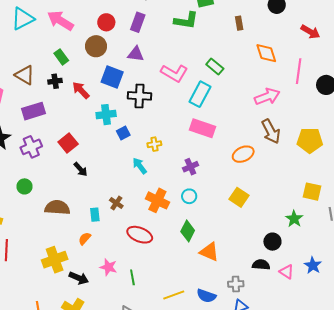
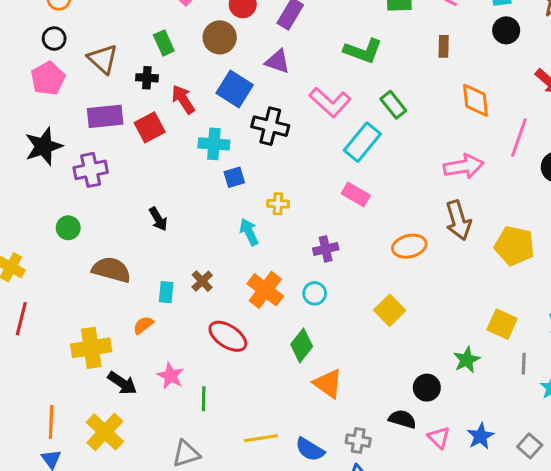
green L-shape: (186, 21) -> (363, 51), moved
pink rectangle: (202, 128) -> (356, 194), size x0.7
red square: (68, 143) -> (150, 127), moved

